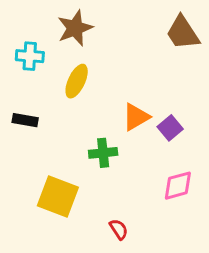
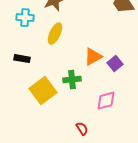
pink diamond: (178, 186) -> (106, 101), moved
yellow square: (58, 196) -> (43, 91), moved, turned 32

